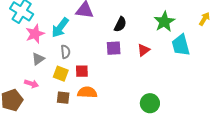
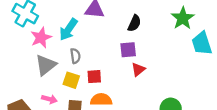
red triangle: (144, 50) -> (138, 69), moved
gray triangle: (38, 59) -> (46, 65), size x1.5
pink arrow: (31, 84) -> (49, 99), moved

